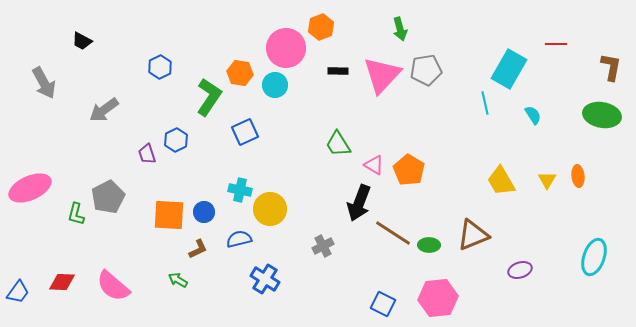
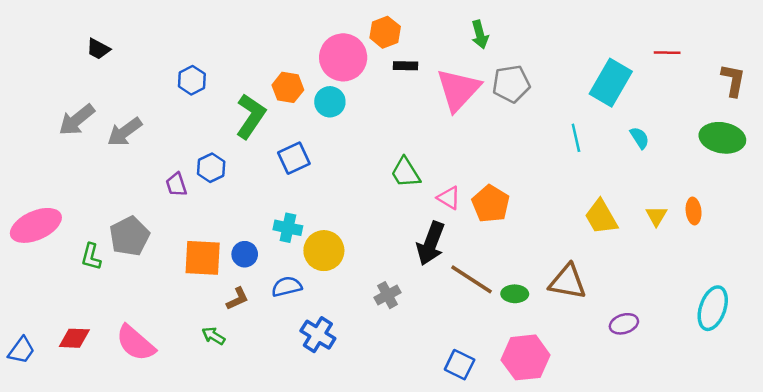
black rectangle: (338, 71) -> (406, 66), moved
gray arrow: (44, 83) -> (77, 120), moved, turned 80
cyan line: (485, 103) -> (576, 138), moved
brown triangle: (473, 235) -> (568, 282), turned 32

